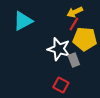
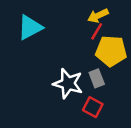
white star: (59, 49) -> (68, 84), moved
red square: (61, 85) -> (93, 107), moved

